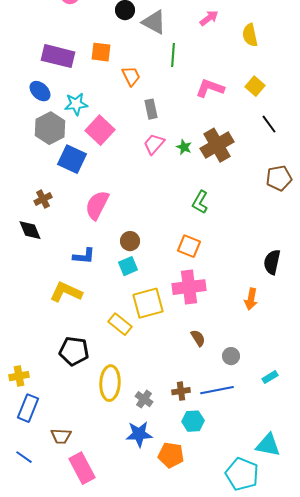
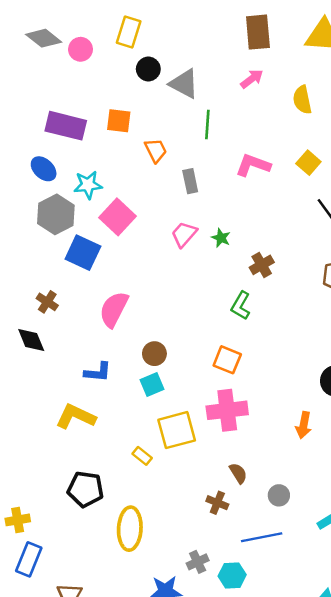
gray rectangle: (151, 109) -> (190, 181), moved
brown cross: (217, 145) -> (262, 265), moved, size x0.6
brown cross: (43, 199) -> (47, 302), turned -30
yellow rectangle: (120, 324) -> (142, 456), size x0.7
brown cross: (181, 391) -> (217, 503), moved, turned 30
gray cross: (144, 399) -> (198, 562), moved, turned 30

